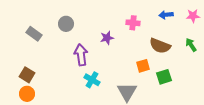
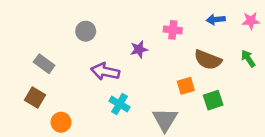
gray rectangle: (34, 34) -> (44, 64), moved
purple arrow: (81, 55) -> (105, 72), turned -70
orange circle: (27, 94) -> (61, 122), moved

